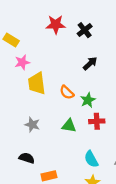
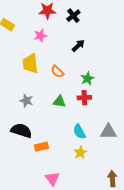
pink star: (22, 62) -> (40, 36), moved
green star: (88, 100) -> (87, 79), moved
black semicircle: (27, 158) -> (21, 131), size x1.5

